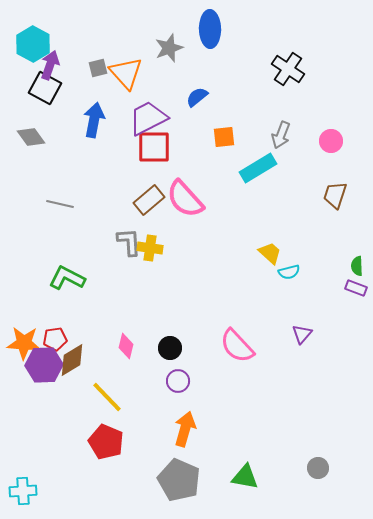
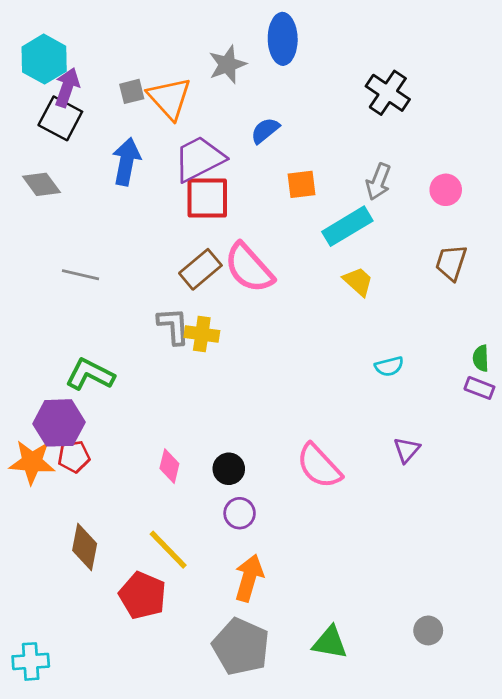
yellow trapezoid: (270, 253) -> (358, 281), moved
brown diamond: (72, 360) -> (85, 547), moved, turned -48
purple hexagon: (44, 365) -> (59, 423), moved
yellow line: (107, 397) -> (168, 550), moved

